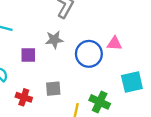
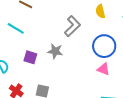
blue circle: (89, 54) -> (104, 46), moved

